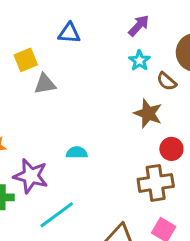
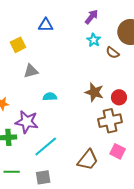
gray triangle: (45, 84) -> (31, 71), moved
brown star: (148, 113) -> (94, 92), moved
cyan semicircle: (77, 153) -> (50, 97), moved

